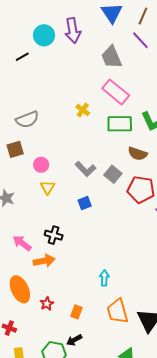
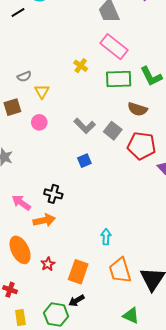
gray semicircle: (27, 120) -> (24, 76), size x0.6
yellow triangle: (48, 187) -> (42, 91), moved
orange rectangle: (76, 312) -> (78, 272), size x1.6

